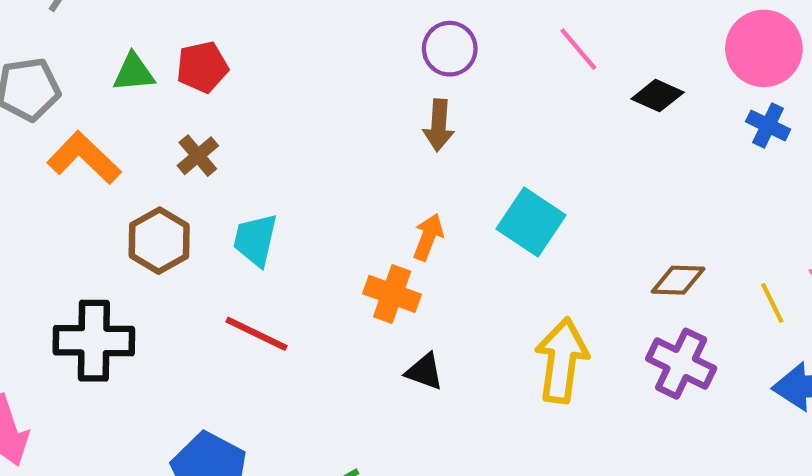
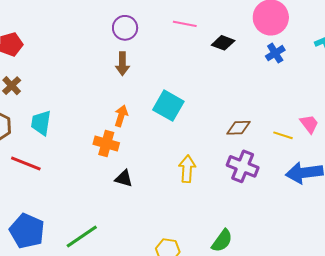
pink line: (578, 49) -> (185, 24), turned -35
blue cross: (768, 125) -> (275, 53), turned 36
yellow line: (772, 303) -> (283, 135), turned -42
red line: (256, 334) -> (26, 163), moved
yellow arrow: (562, 360) -> (187, 169), size x0.7

